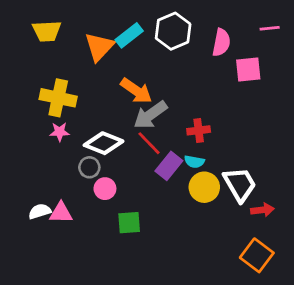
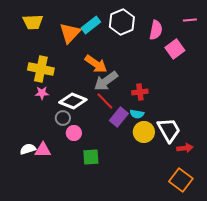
pink square: (248, 69) -> (175, 49), turned -30

